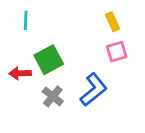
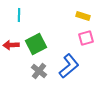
yellow rectangle: (113, 22) -> (83, 16), turned -48
red arrow: (20, 73) -> (11, 45), moved

